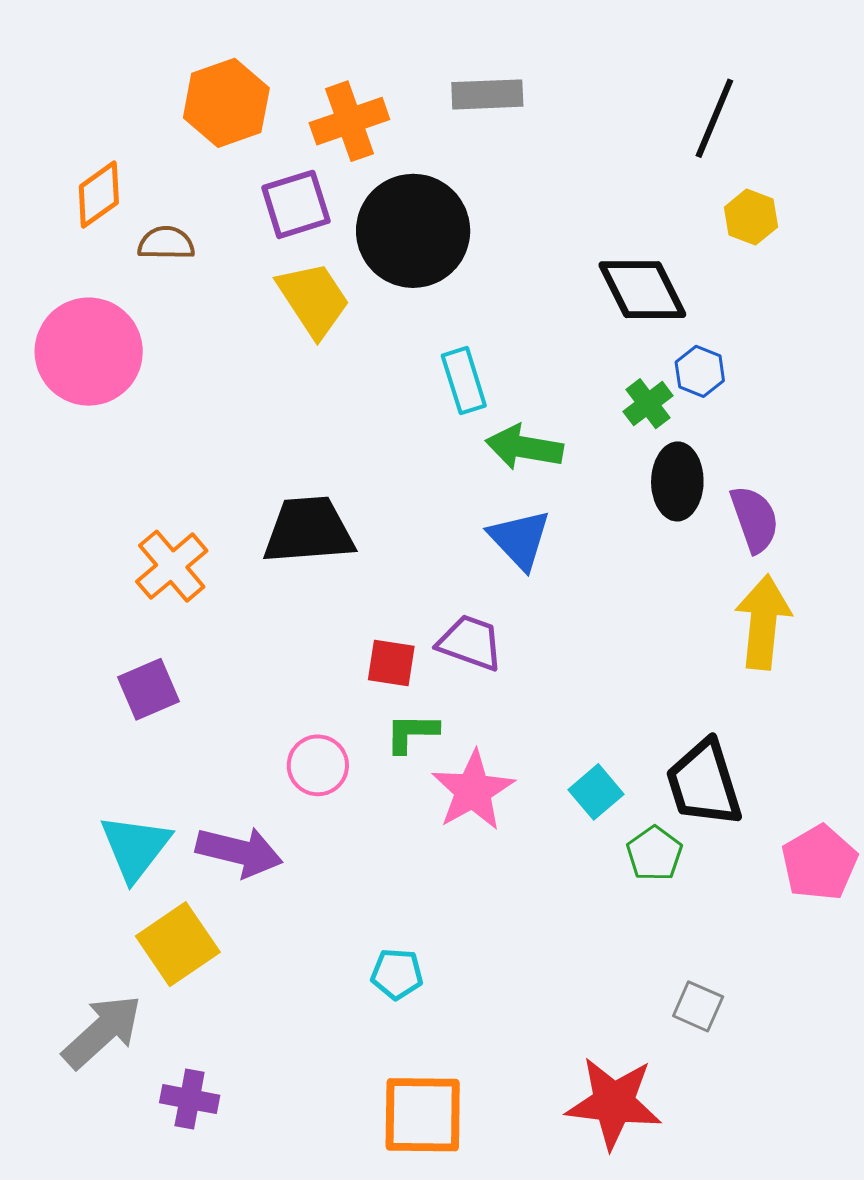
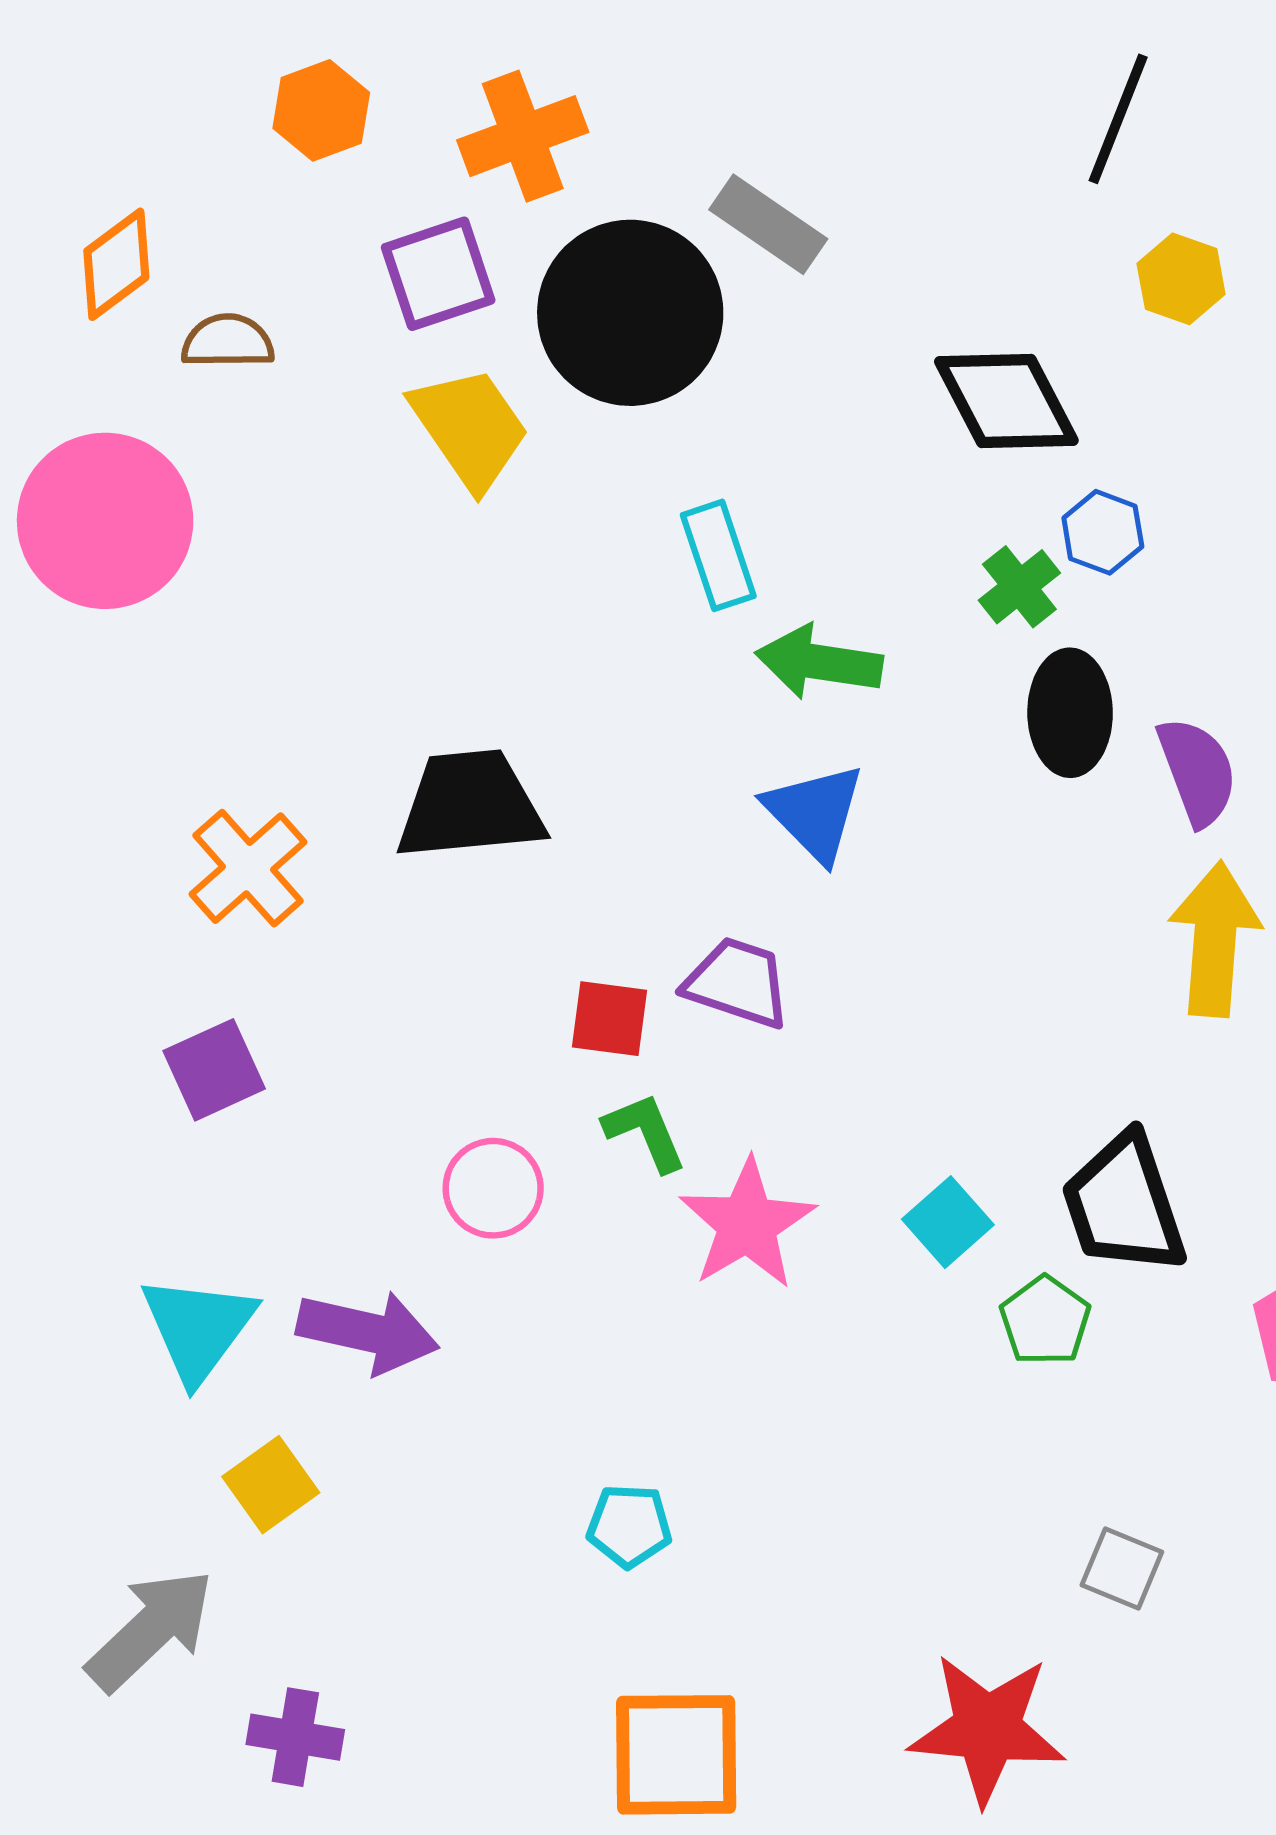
gray rectangle: (487, 94) -> (768, 224), moved, turned 38
orange hexagon: (226, 103) -> (321, 110), size x0.7
green L-shape: (412, 733) -> (645, 1132), turned 68
yellow square: (178, 944) -> (271, 1485), size x0.7

